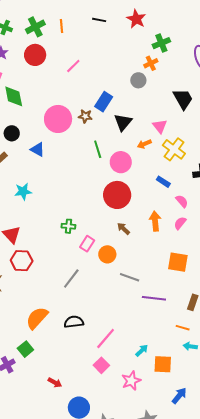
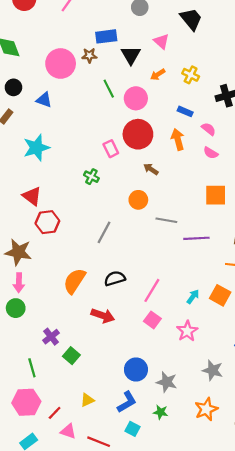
blue rectangle: (104, 102) -> (106, 36), turned 60
pink triangle: (160, 126) -> (161, 41), moved
yellow cross: (174, 149) -> (191, 75), size x0.7
cyan star: (23, 191) -> (36, 148), size x1.4
orange arrow: (155, 221) -> (178, 139), moved
pink semicircle: (180, 223) -> (211, 153), turned -88
green cross: (68, 226) -> (91, 177), turned 32
pink rectangle: (87, 244) -> (111, 149), moved, turned -49
green square: (25, 349) -> (71, 356), moved
orange square: (163, 364) -> (220, 295), moved, turned 36
red arrow: (55, 383) -> (103, 316), moved, size x1.5

